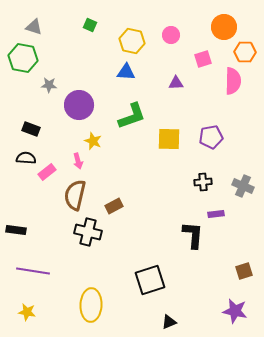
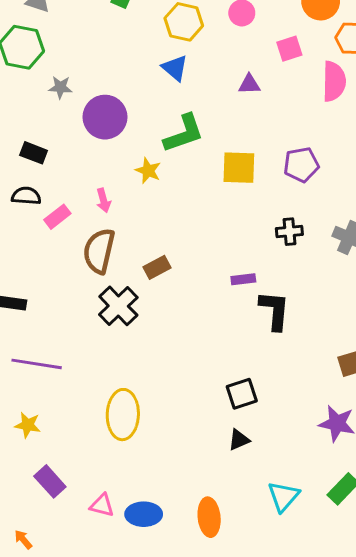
blue triangle: (126, 72) -> (175, 68), turned 36
yellow star: (93, 141) -> (148, 171), moved
purple rectangle: (216, 214) -> (243, 279), moved
black cross: (88, 232) -> (118, 306), turned 32
black square: (150, 280) -> (242, 394), moved, size x0.7

